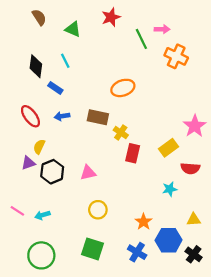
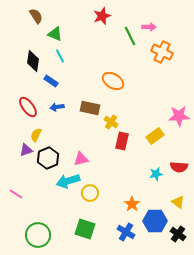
green triangle: (73, 29) -> (55, 34), moved
orange ellipse: (123, 88) -> (113, 81), turned 50
pink star: (195, 126) -> (179, 116), turned 30
red semicircle: (190, 168) -> (179, 167), moved
cyan arrow: (42, 215) -> (68, 181), moved, size x1.6
yellow triangle: (194, 220) -> (178, 202), turned 40

